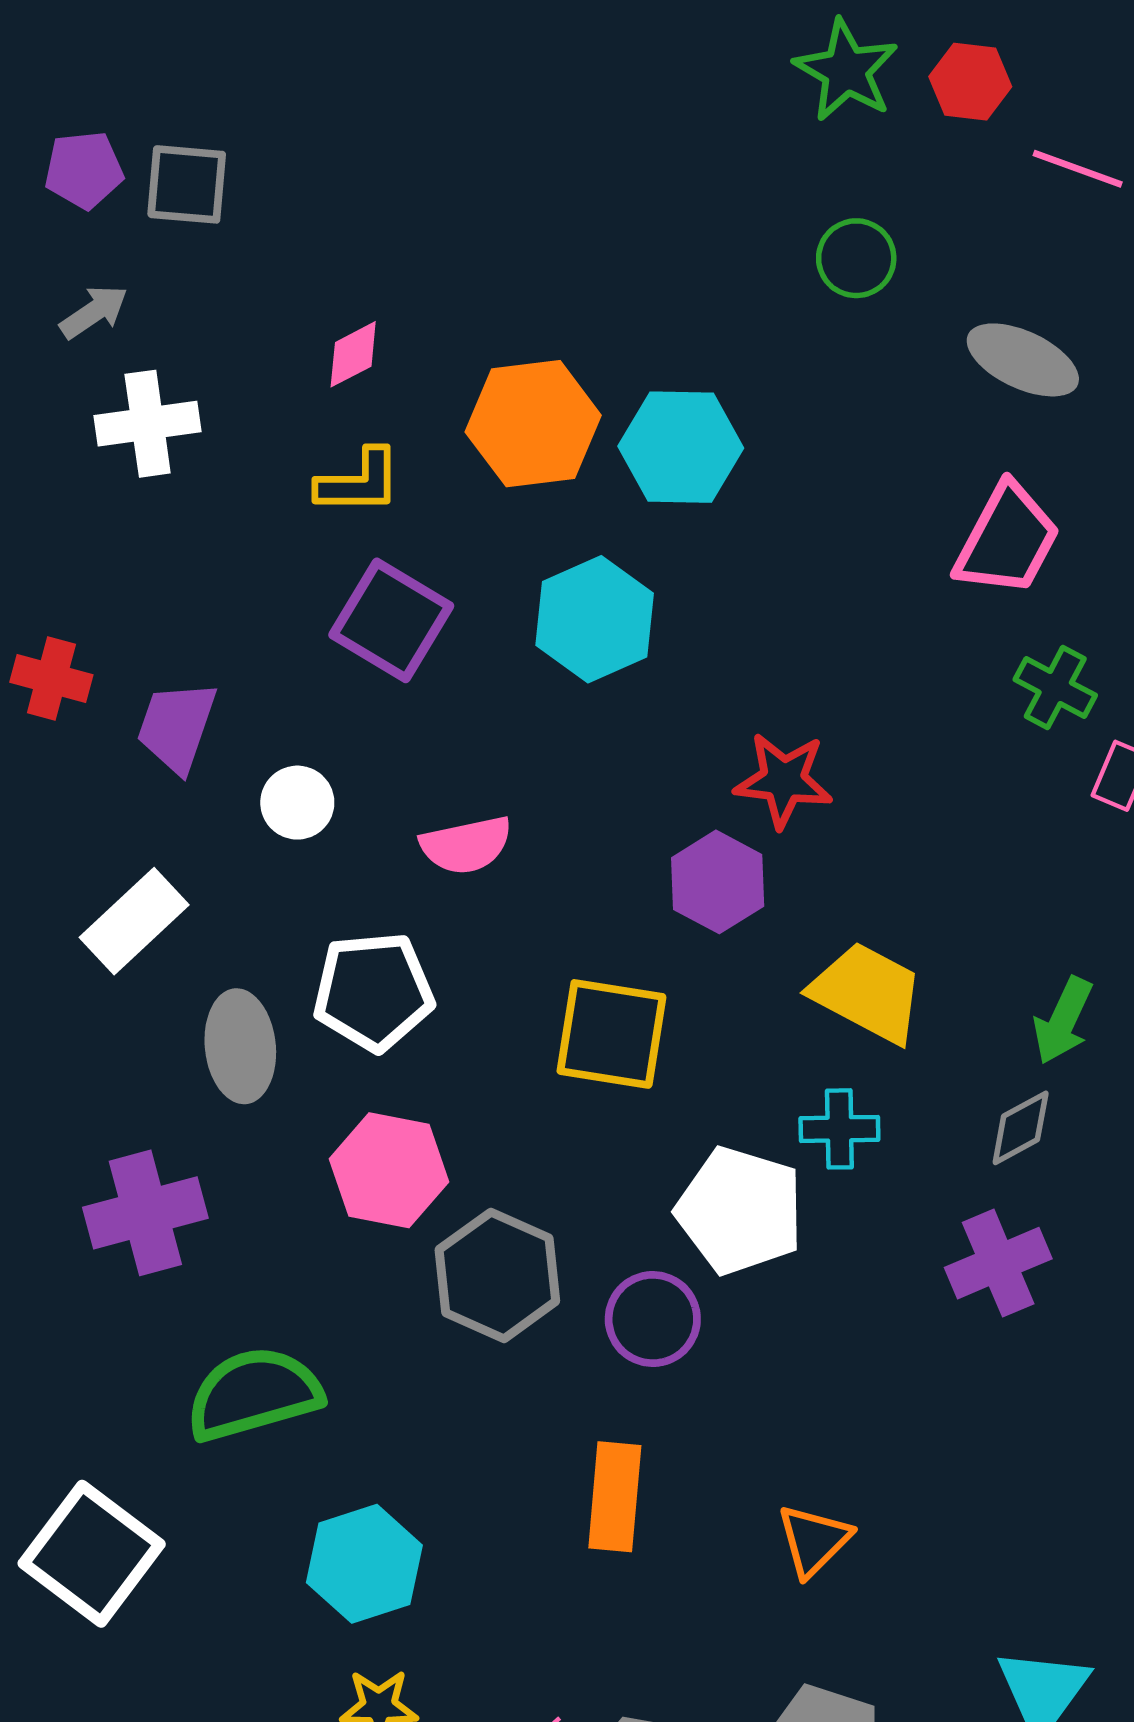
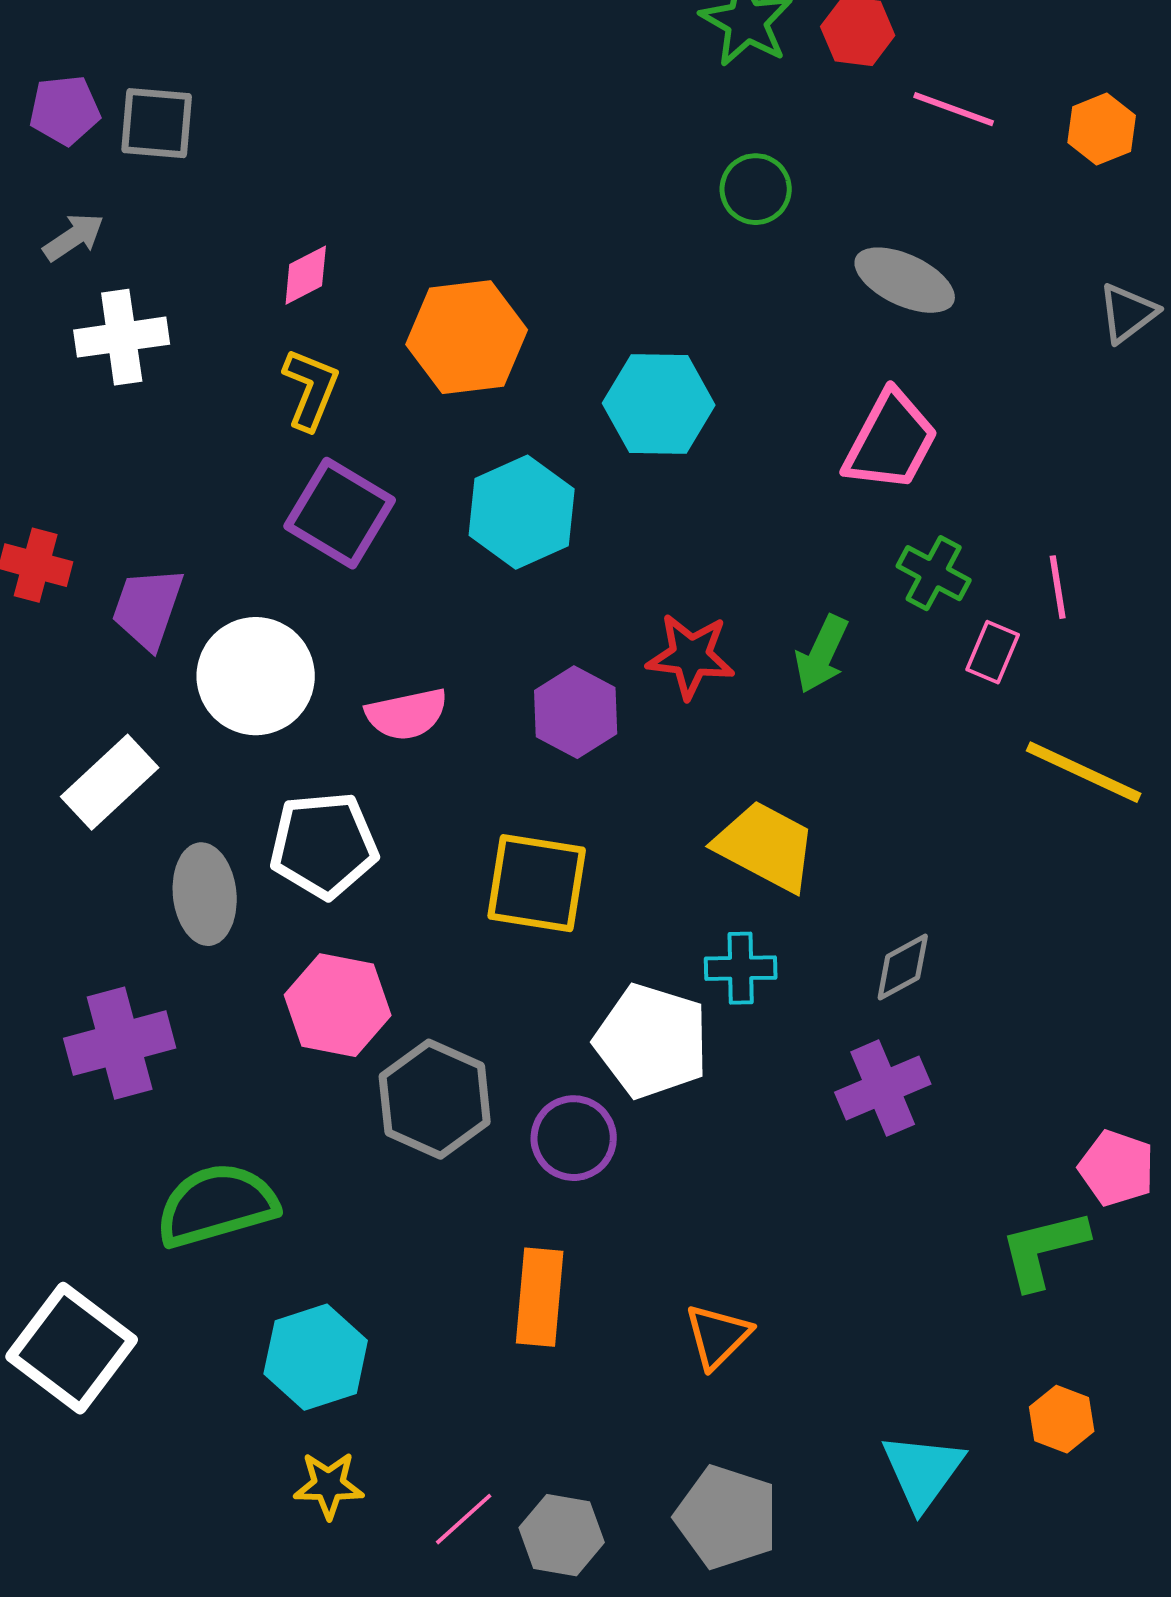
cyan hexagon: (681, 447) -> (659, 404), moved
yellow L-shape: (359, 482) -> (311, 389), turned -68
white circle: (297, 803) -> (256, 676), size x1.8
purple hexagon: (718, 882) -> (576, 712), moved
green arrow: (1063, 1021) -> (822, 654), moved

